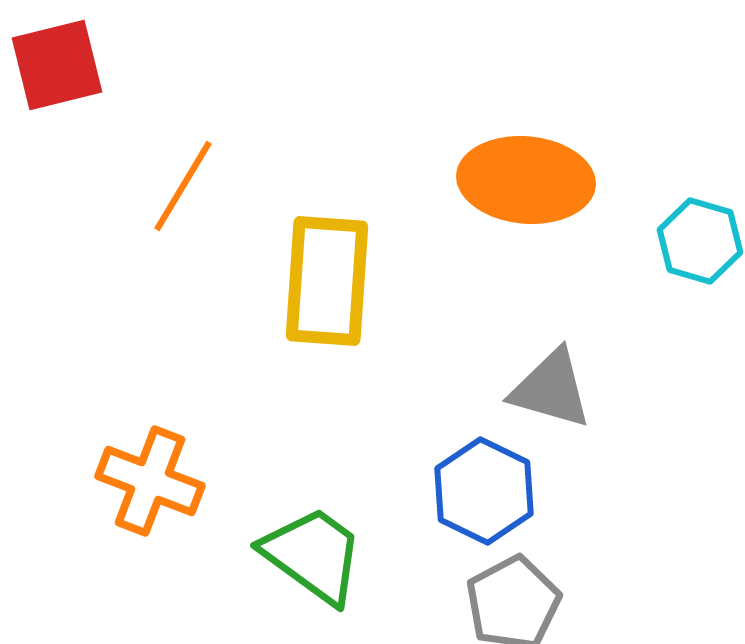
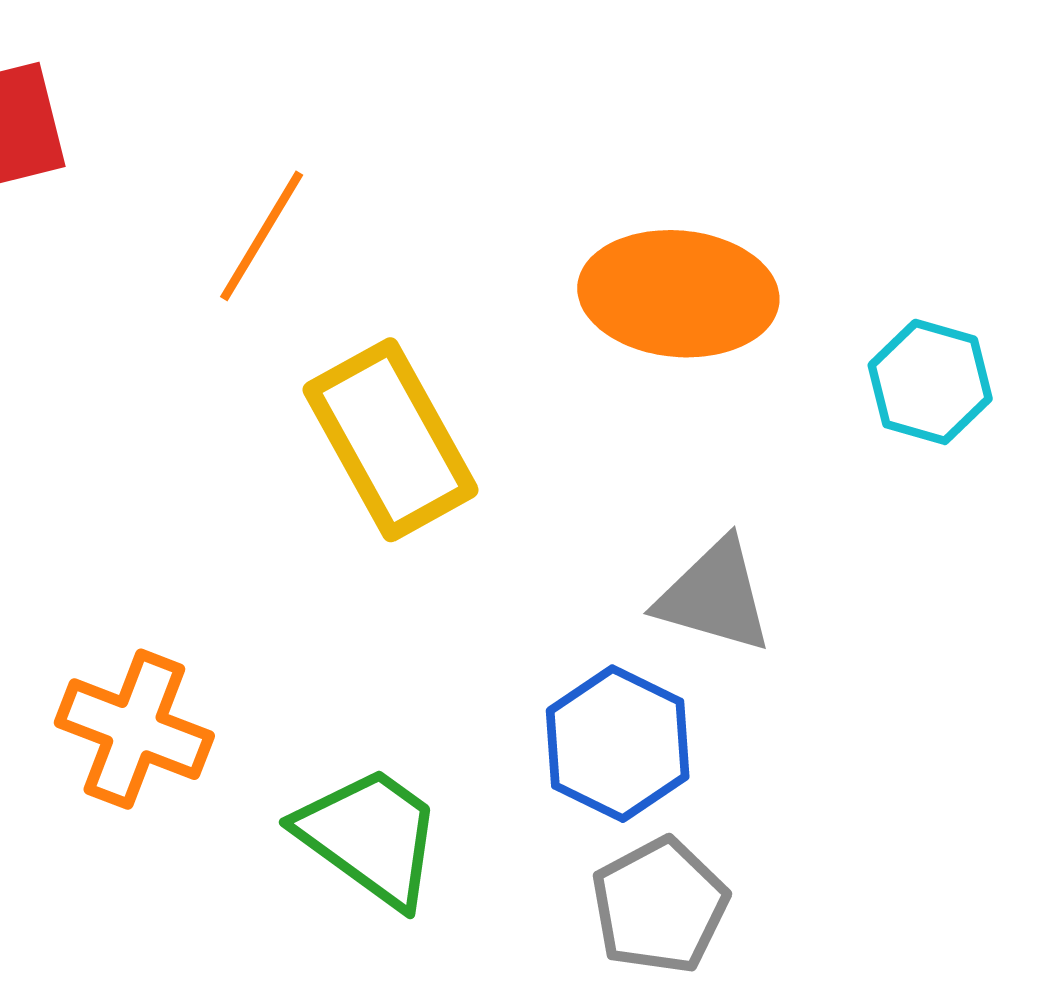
orange line: (183, 186) -> (262, 236), moved
yellow rectangle: (327, 281) -> (390, 440), turned -33

